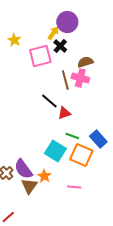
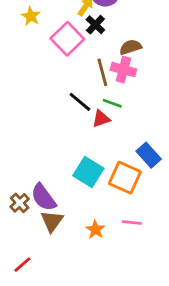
pink square: (40, 56) -> (67, 39), turned -30
green line: (72, 136) -> (112, 103), moved
orange star: (44, 176) -> (95, 230), moved
pink line: (74, 187) -> (132, 222), moved

